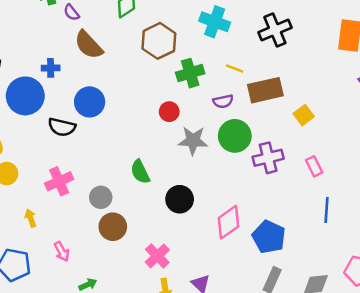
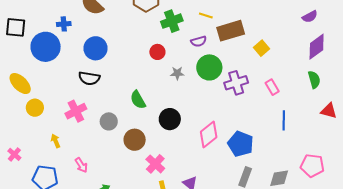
black semicircle: (62, 127) -> (89, 78), moved
gray star: (193, 141) -> (177, 73), size x0.6
brown circle: (113, 227) -> (135, 140), moved

